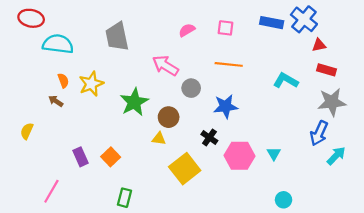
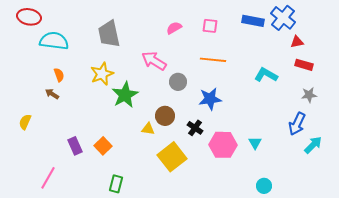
yellow star: (91, 84) -> (102, 74), moved
gray star: (332, 102) -> (309, 95), size x0.6
brown circle: (169, 117) -> (165, 116), moved

